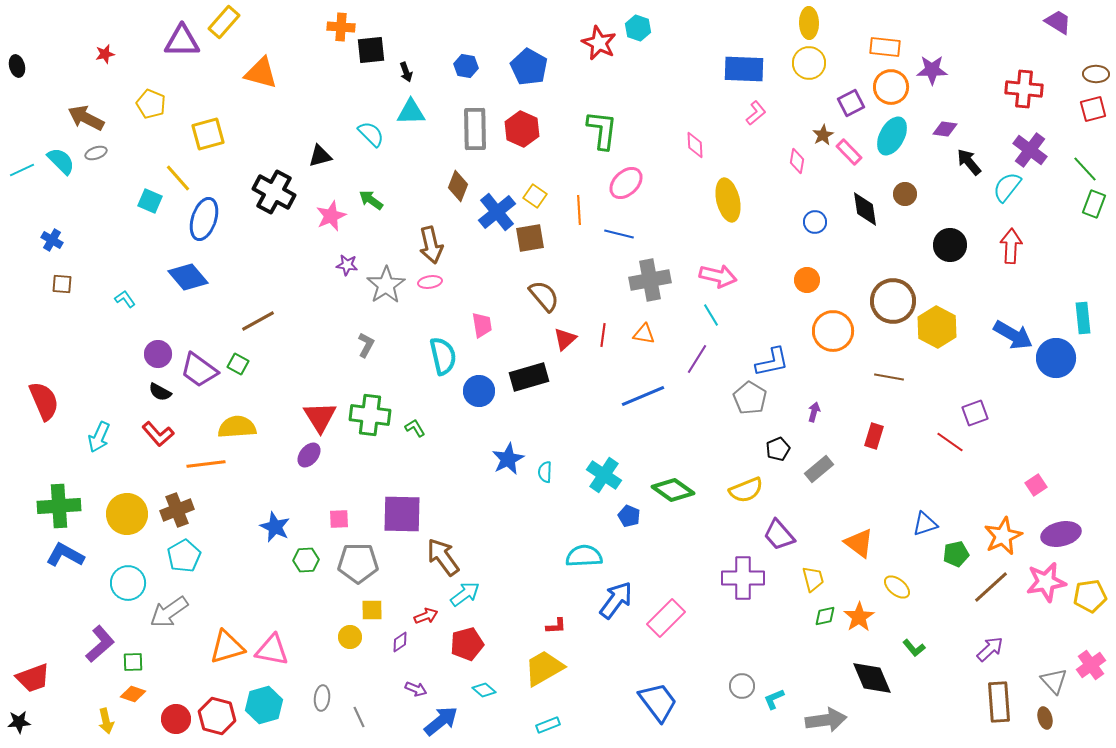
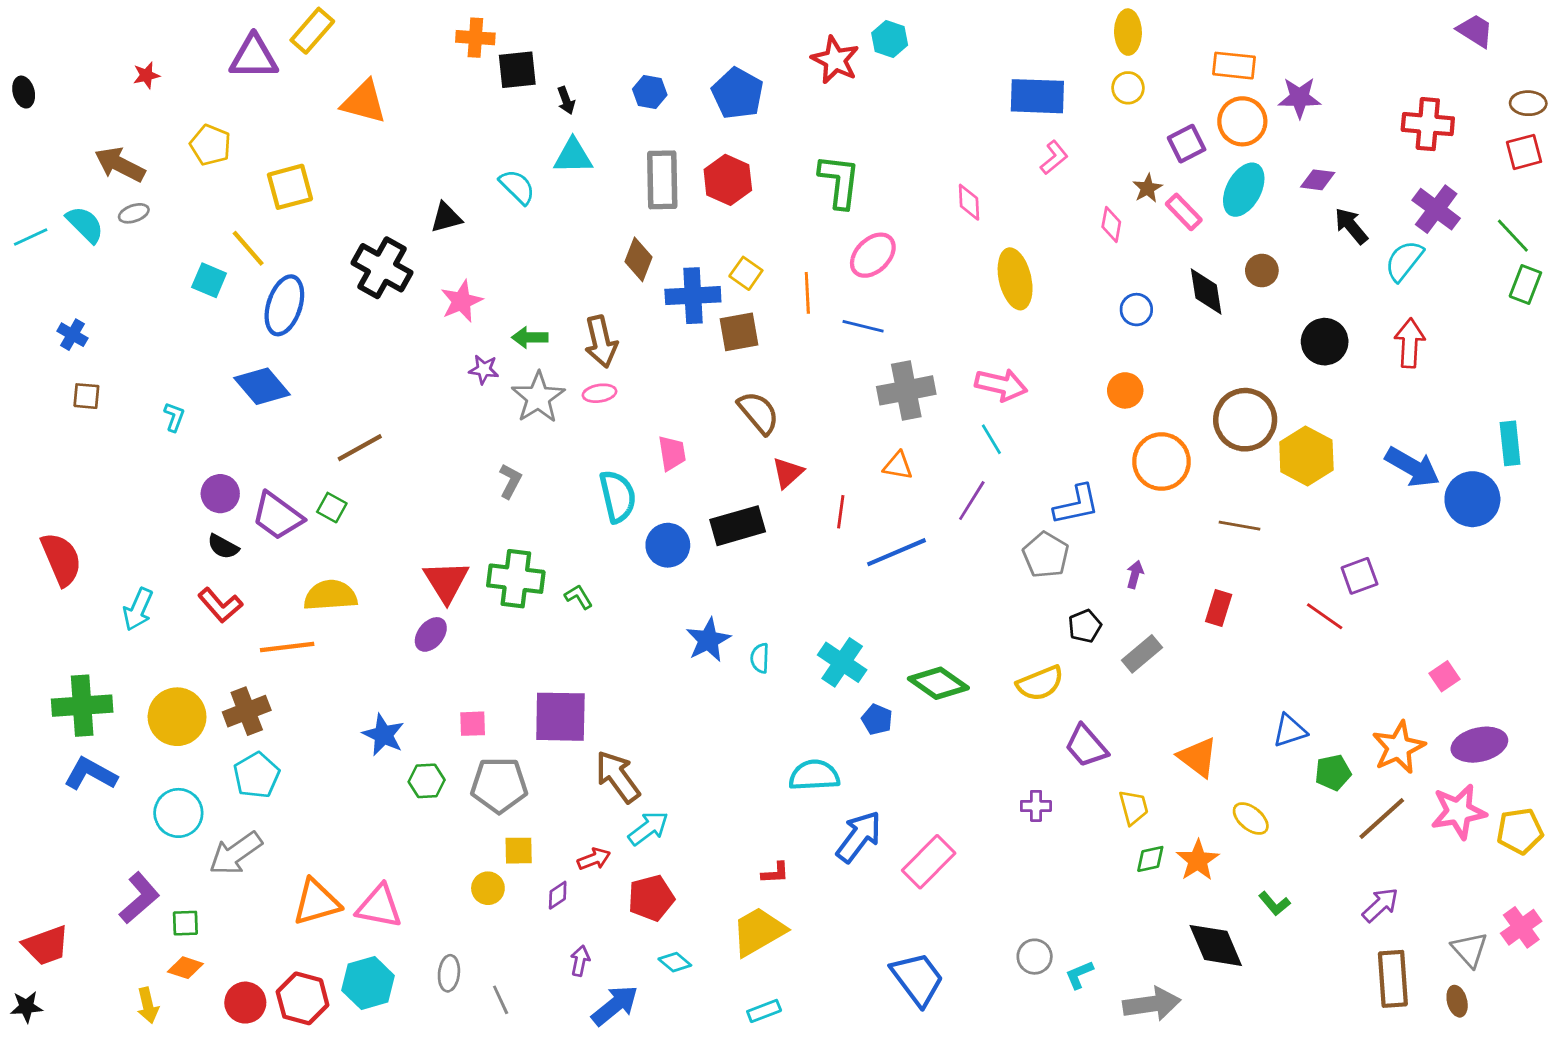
yellow circle: (809, 63) -> (1128, 88), size x0.7
green arrow: (371, 200) -> (530, 337), moved, turned -35
blue cross: (497, 212) -> (693, 296), turned 36
cyan L-shape: (125, 299) -> (174, 417), turned 55
red line: (603, 335) -> (841, 512), moved
purple cross: (743, 578) -> (1036, 806), size x0.5
purple arrow: (416, 689) -> (580, 961), turned -100

